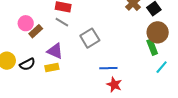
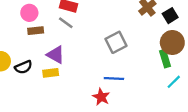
pink circle: (26, 23) -> (29, 13), moved
brown rectangle: (36, 31) -> (36, 31), turned 32
gray square: (90, 38) -> (116, 42), moved
red star: (114, 85) -> (101, 97), moved

